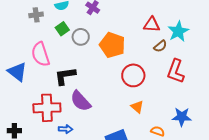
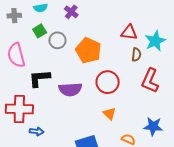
brown semicircle: (160, 46) -> (136, 55), turned -48
purple semicircle: (80, 101) -> (70, 89), moved, turned -55

